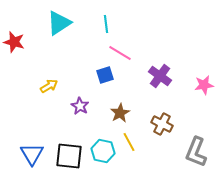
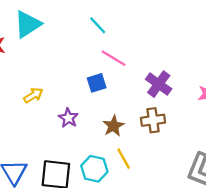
cyan triangle: (59, 23) -> (28, 24), moved
cyan line: (106, 24) -> (98, 25), turned -36
brown cross: (162, 124) -> (153, 120), moved, turned -35

